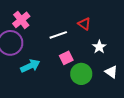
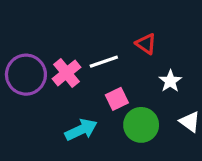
pink cross: (21, 20) -> (67, 73), moved
cyan arrow: (30, 66) -> (81, 130), moved

